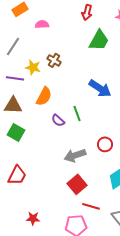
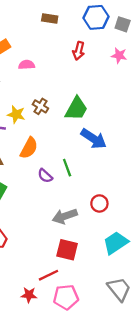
green trapezoid: (99, 40) -> (76, 109), moved
red square: (77, 184) -> (67, 250), turned -36
red line: (91, 206) -> (49, 275), moved, turned -42
red star: (33, 218) -> (29, 295), moved

